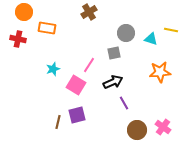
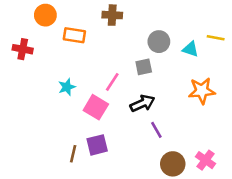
orange circle: (24, 12) -> (45, 15), moved
brown cross: (89, 12) -> (112, 15), turned 35
orange rectangle: (47, 28) -> (74, 35), moved

